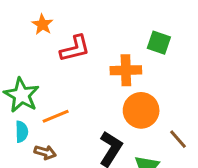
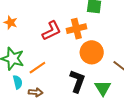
orange star: (42, 24) -> (11, 22), moved
red L-shape: (75, 49) -> (52, 31), moved

